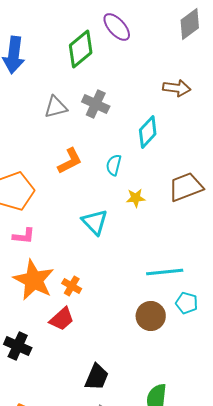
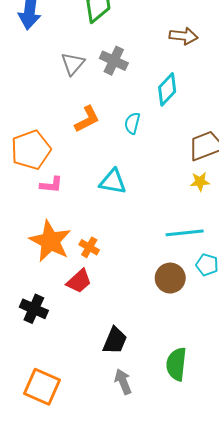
brown arrow: (177, 88) -> (184, 36), moved
gray triangle: (56, 107) -> (73, 64), turned -35
yellow star: (136, 198) -> (200, 182), moved
cyan triangle: (95, 222) -> (113, 182), turned -36
pink L-shape: (24, 236) -> (51, 185), moved

